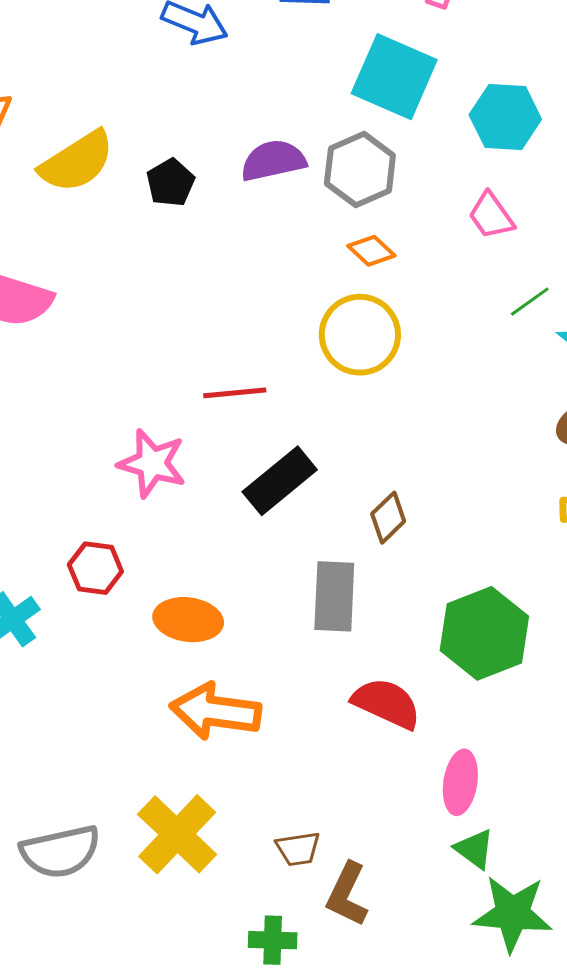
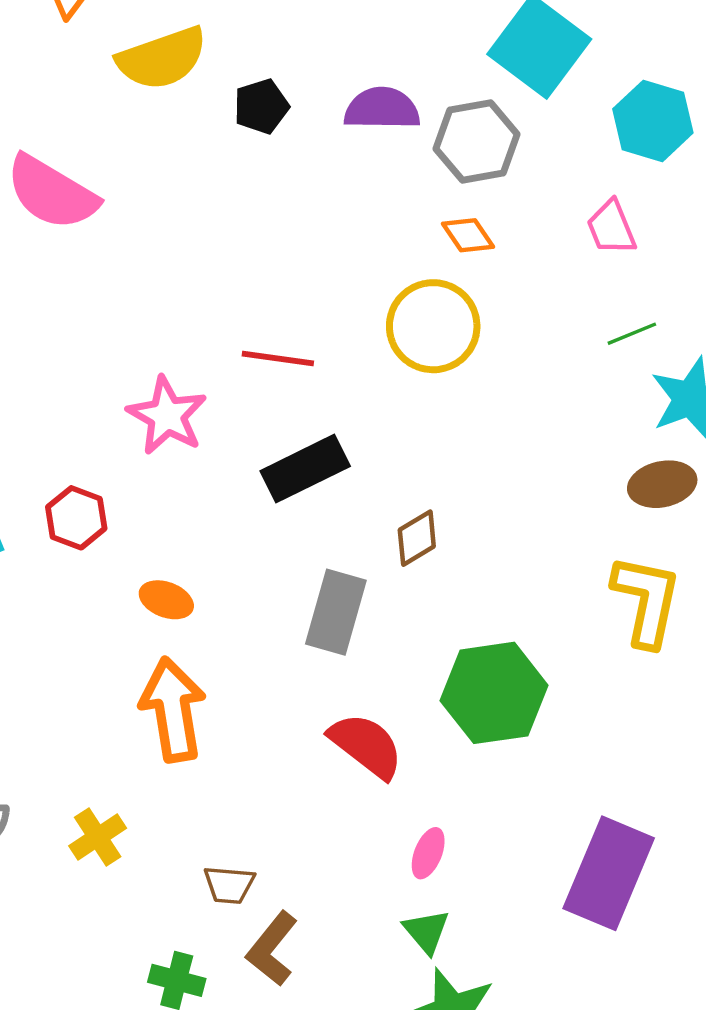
orange ellipse: (188, 620) -> (166, 600), size x0.7
orange arrow: (215, 711) -> (173, 710), turned 60
pink ellipse: (460, 782) -> (428, 853), size x0.7
yellow cross: (177, 834) -> (98, 837), size x0.6

